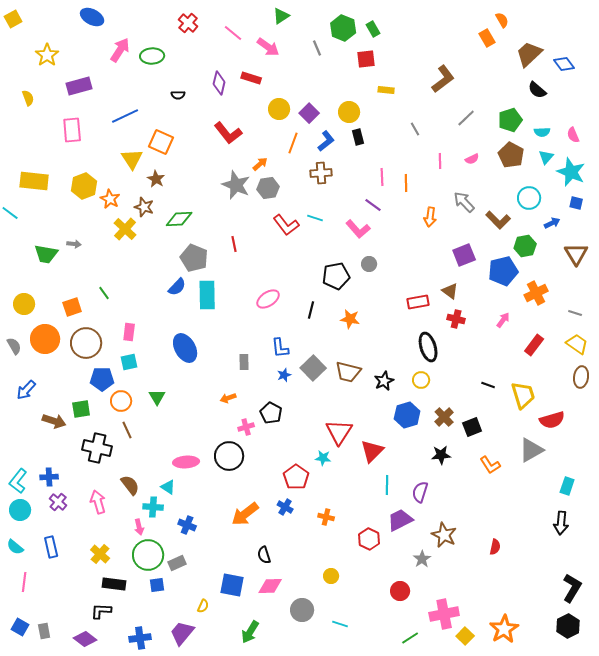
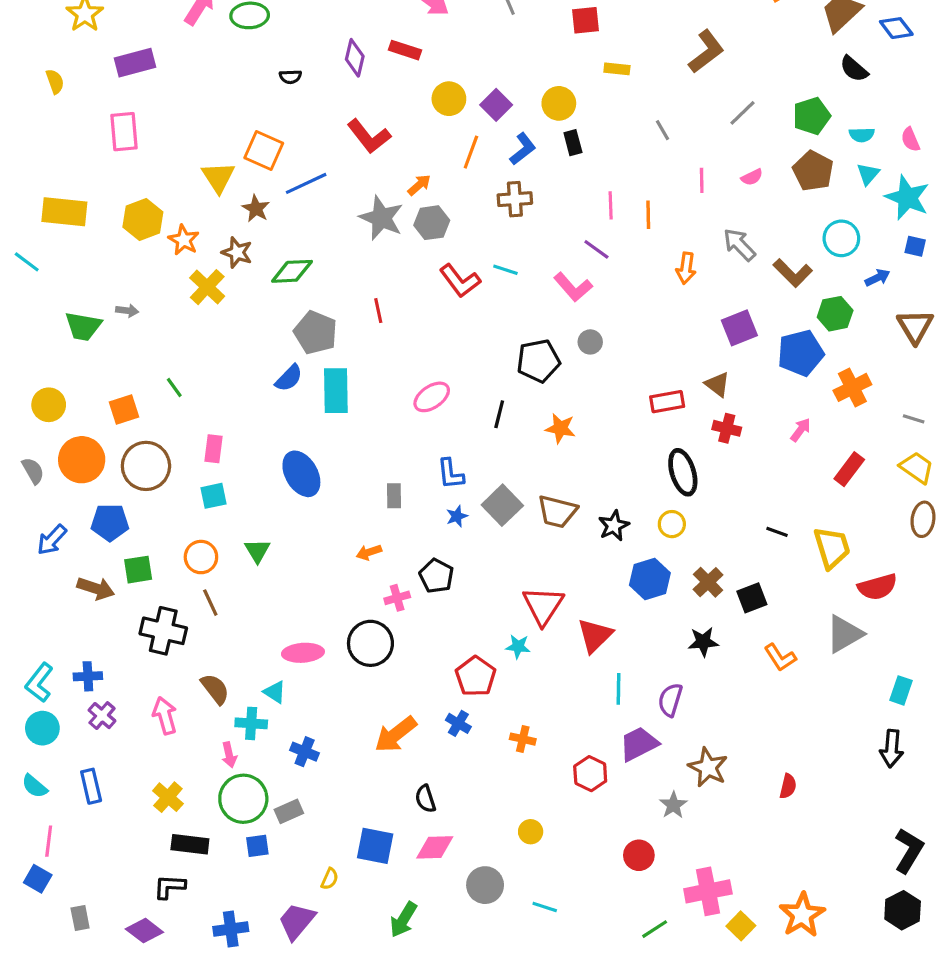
blue line: (125, 116) -> (306, 183), moved
blue pentagon: (102, 379) -> (110, 522), moved
blue square: (20, 627) -> (38, 879), moved

